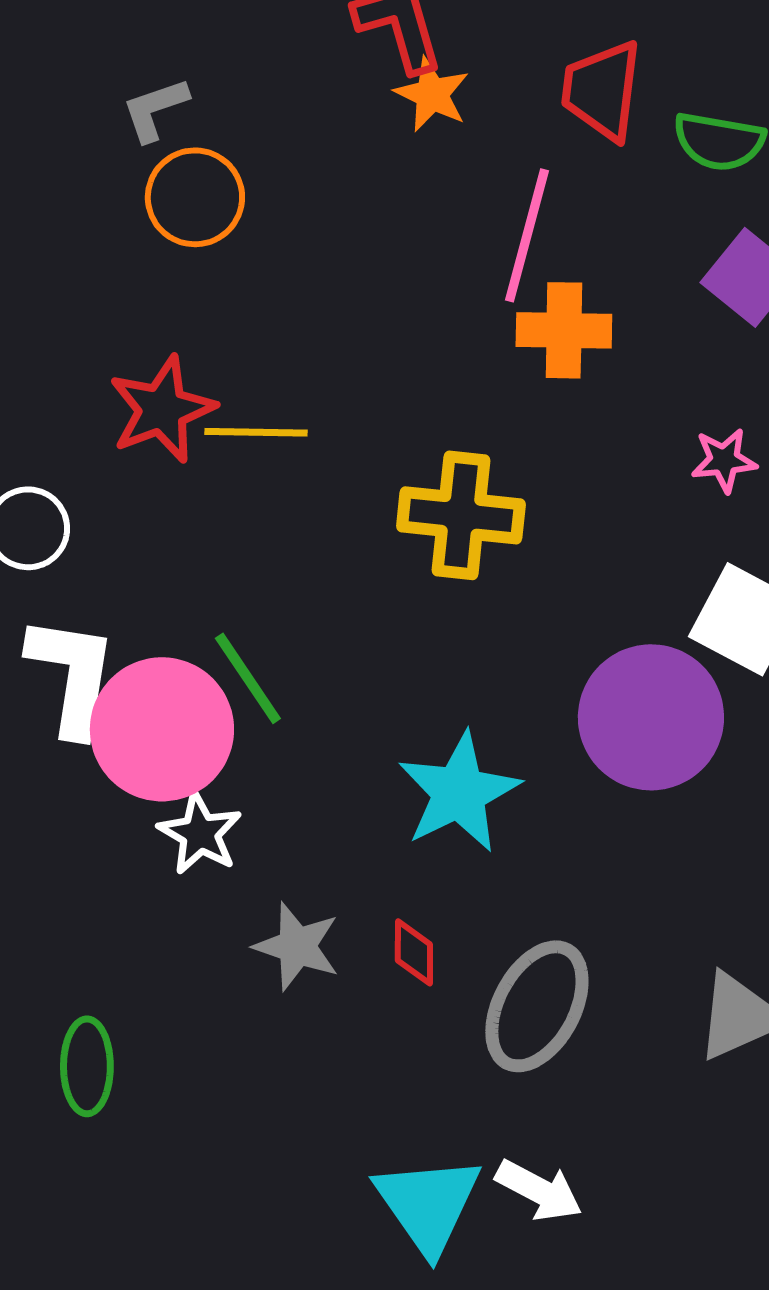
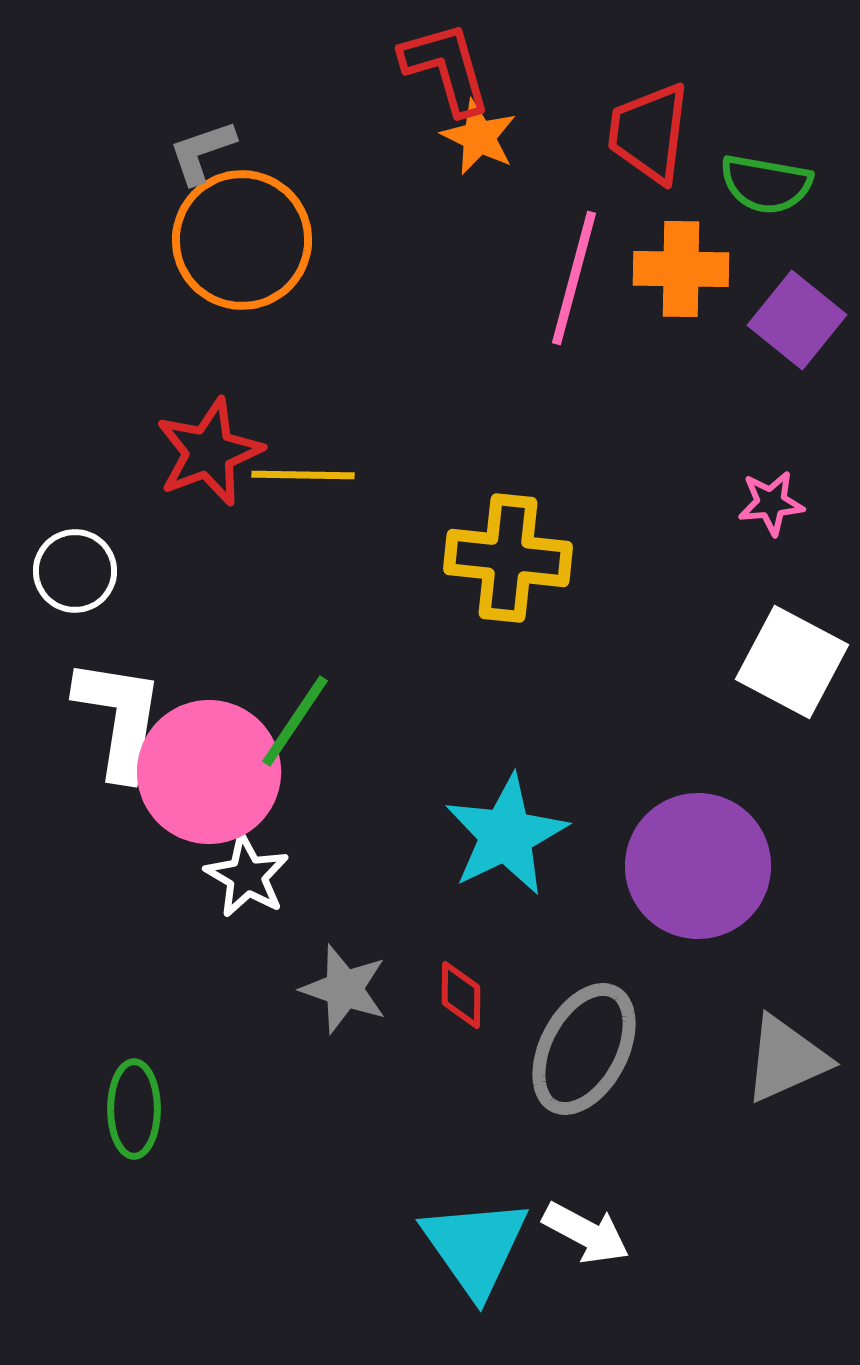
orange circle: (195, 197) -> (242, 240), size x1.4
orange cross: (564, 330) -> (681, 269), moved
green line: (248, 678) -> (295, 721), turned 68
purple circle: (651, 717) -> (698, 866), moved

